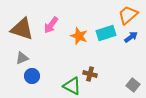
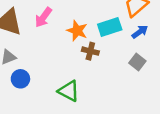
brown cross: (90, 74) -> (90, 51), moved
gray square: (133, 85) -> (137, 62), moved

